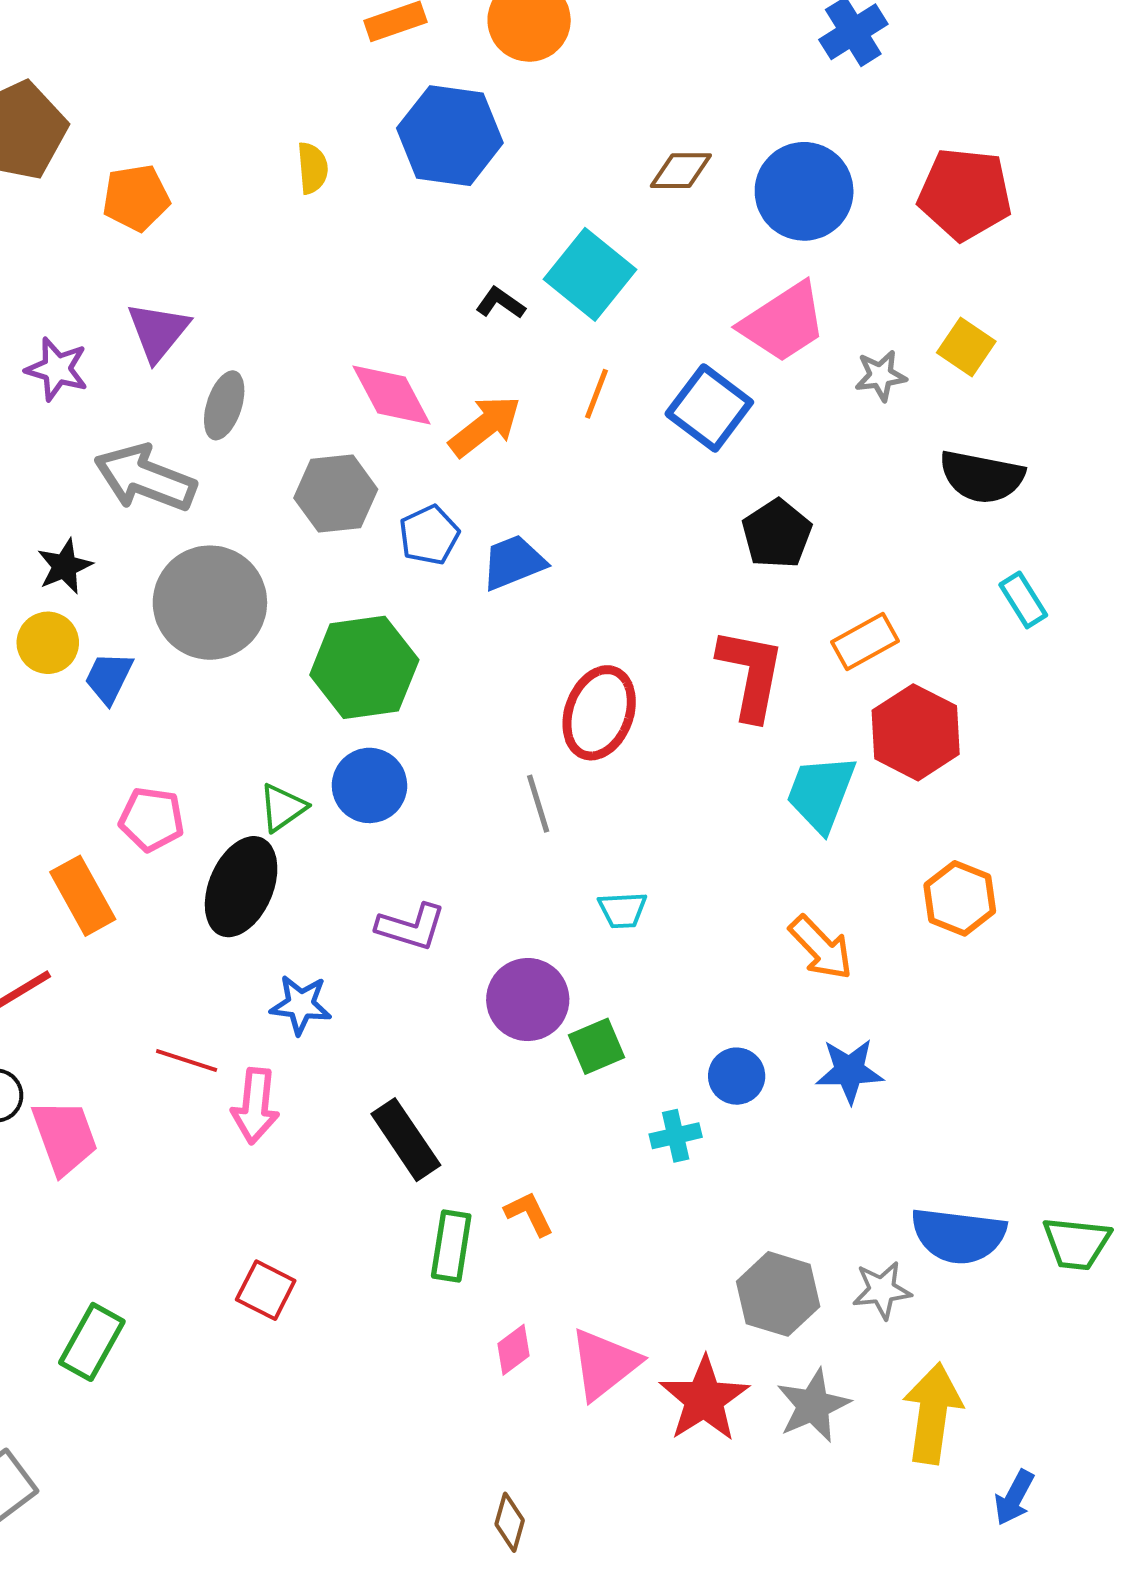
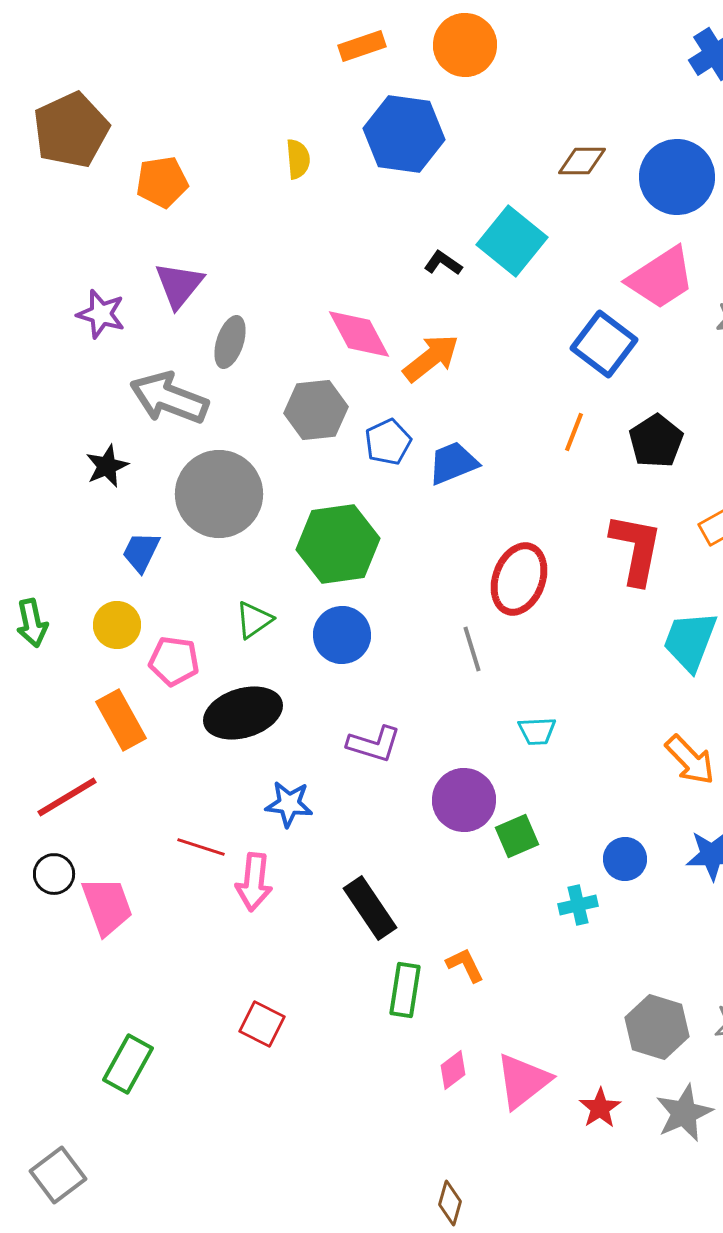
orange line: (596, 394) -> (574, 432), moved
yellow circle: (48, 643) -> (117, 625), moved
green triangle: (283, 808) -> (254, 620), moved
black ellipse: (241, 887) -> (243, 713), turned 50
red star: (704, 1399) -> (600, 1108), size x0.6

